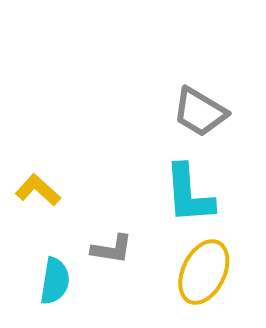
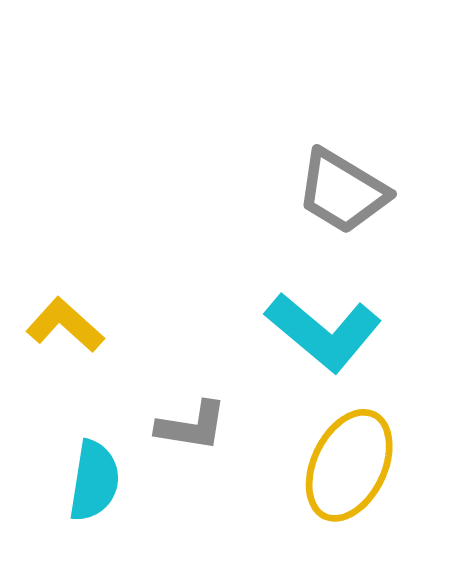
cyan L-shape: (189, 194) -> (324, 332), turned -46

